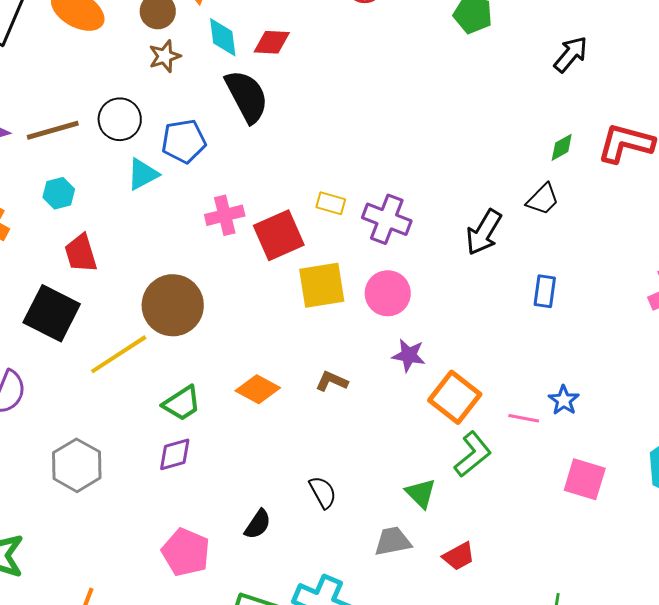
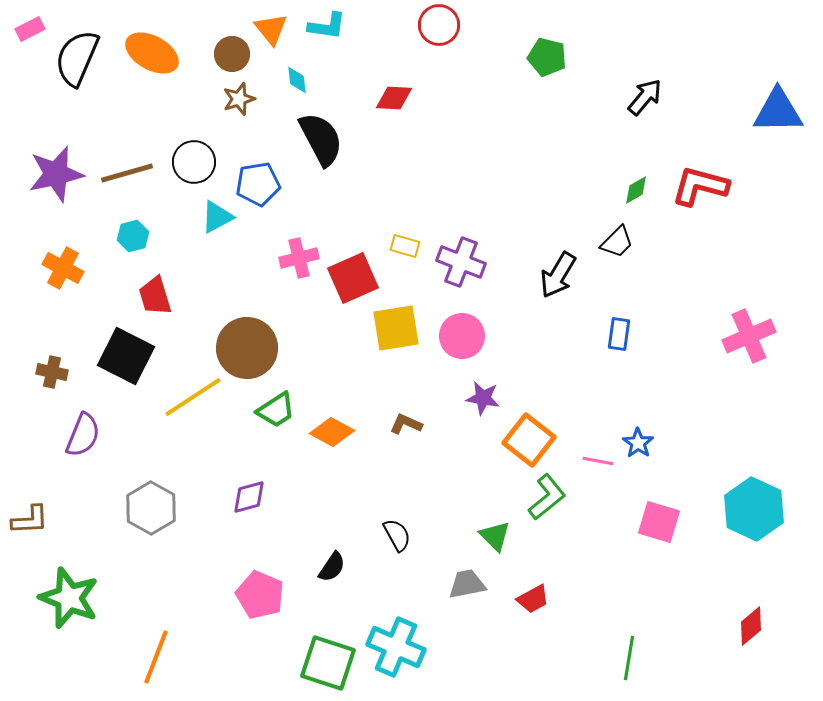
cyan diamond: (223, 37) -> (297, 80), size x0.7
red diamond: (272, 42) -> (394, 98), moved
green trapezoid: (182, 403) -> (276, 410), moved

